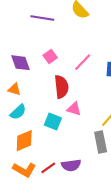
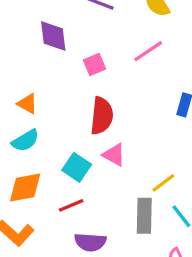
pink line: (83, 62) -> (148, 51), moved
purple diamond: (21, 63) -> (53, 36), moved
red line: (48, 168) -> (71, 205), moved

